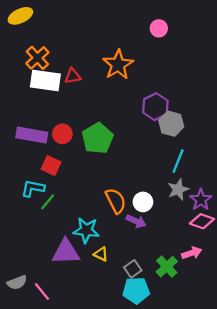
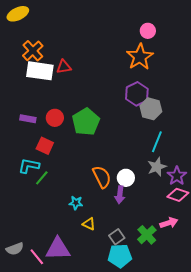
pink circle: (159, 28) -> (148, 31), moved
orange star: (118, 65) -> (140, 57), moved
purple rectangle: (32, 135) -> (28, 119), size x0.6
purple arrow: (136, 221) -> (120, 195), turned 72
cyan star: (86, 230) -> (76, 203), size x0.6
purple triangle: (66, 252) -> (58, 249), moved

